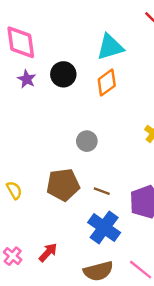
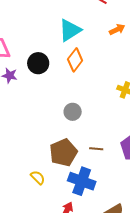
yellow semicircle: (14, 190) -> (38, 177), moved
blue cross: (104, 227) -> (82, 181), moved

